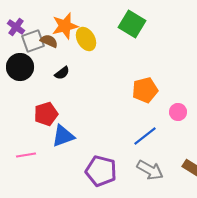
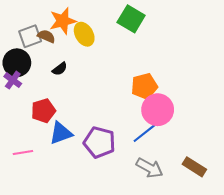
purple cross: (16, 27) -> (13, 80), moved
pink circle: (178, 112) -> (158, 110), moved, size x1.8
purple pentagon: (101, 171) -> (99, 142), moved

